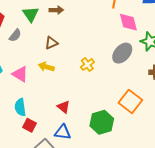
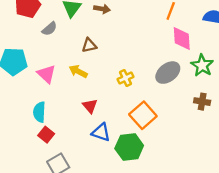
orange square: (130, 101) -> (143, 115), moved
red triangle: (64, 107) -> (90, 106), moved
blue triangle: (63, 132) -> (101, 132), moved

